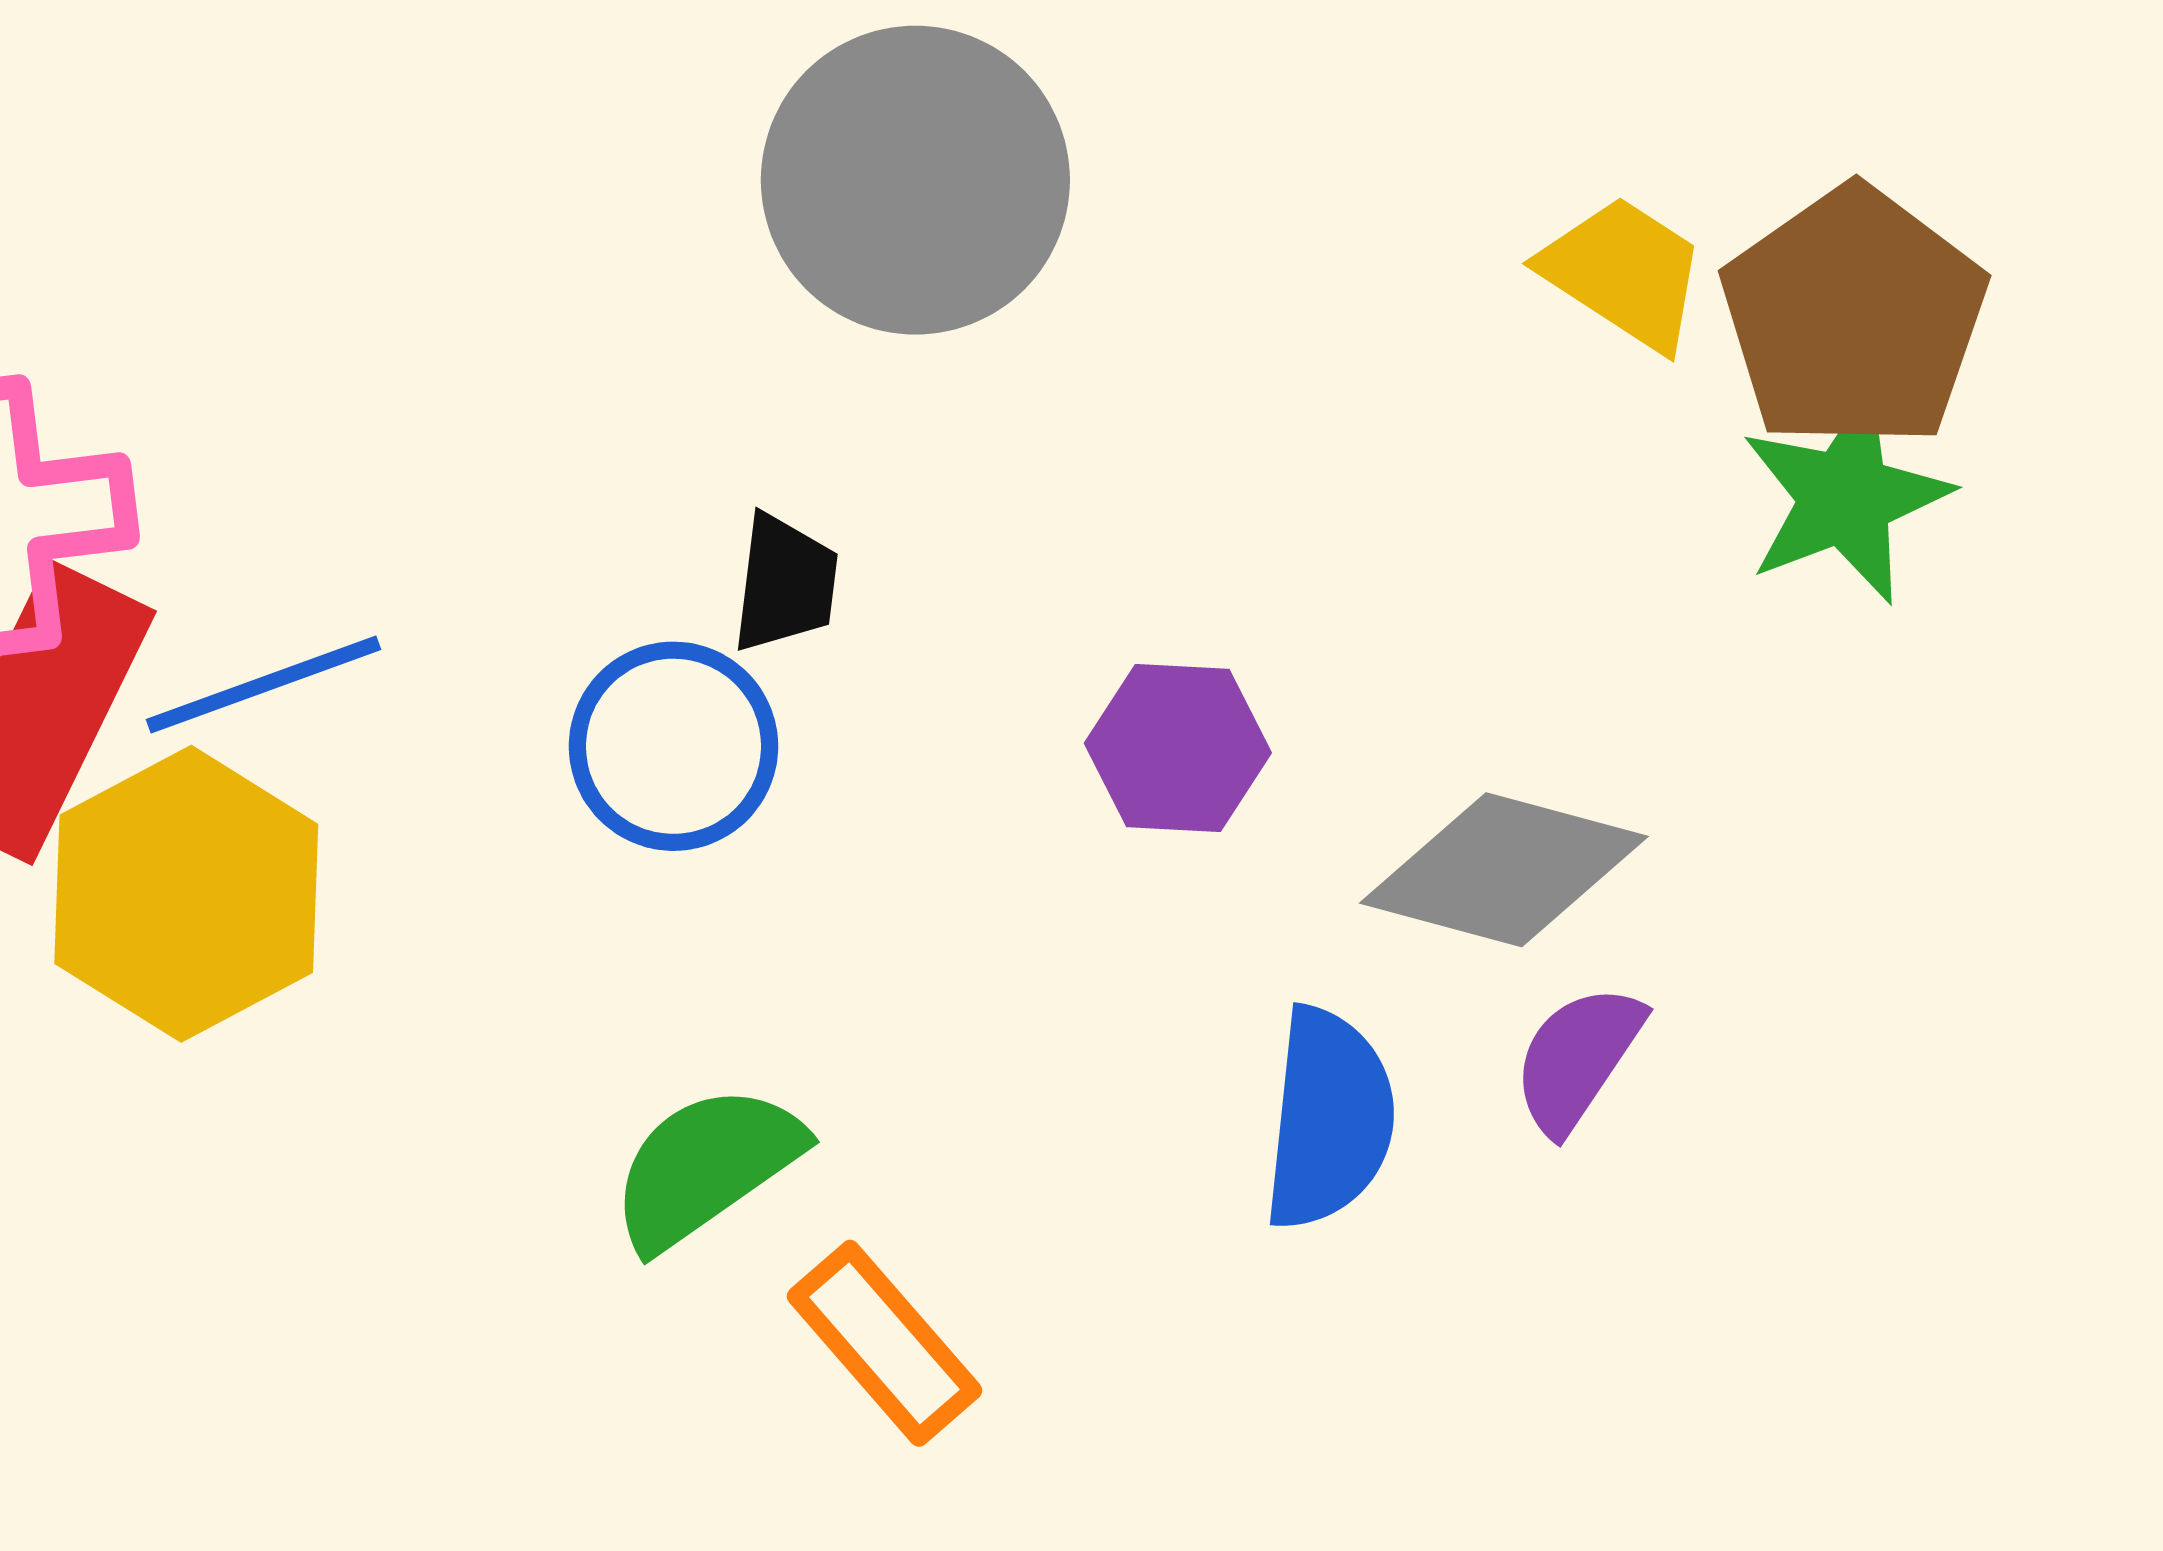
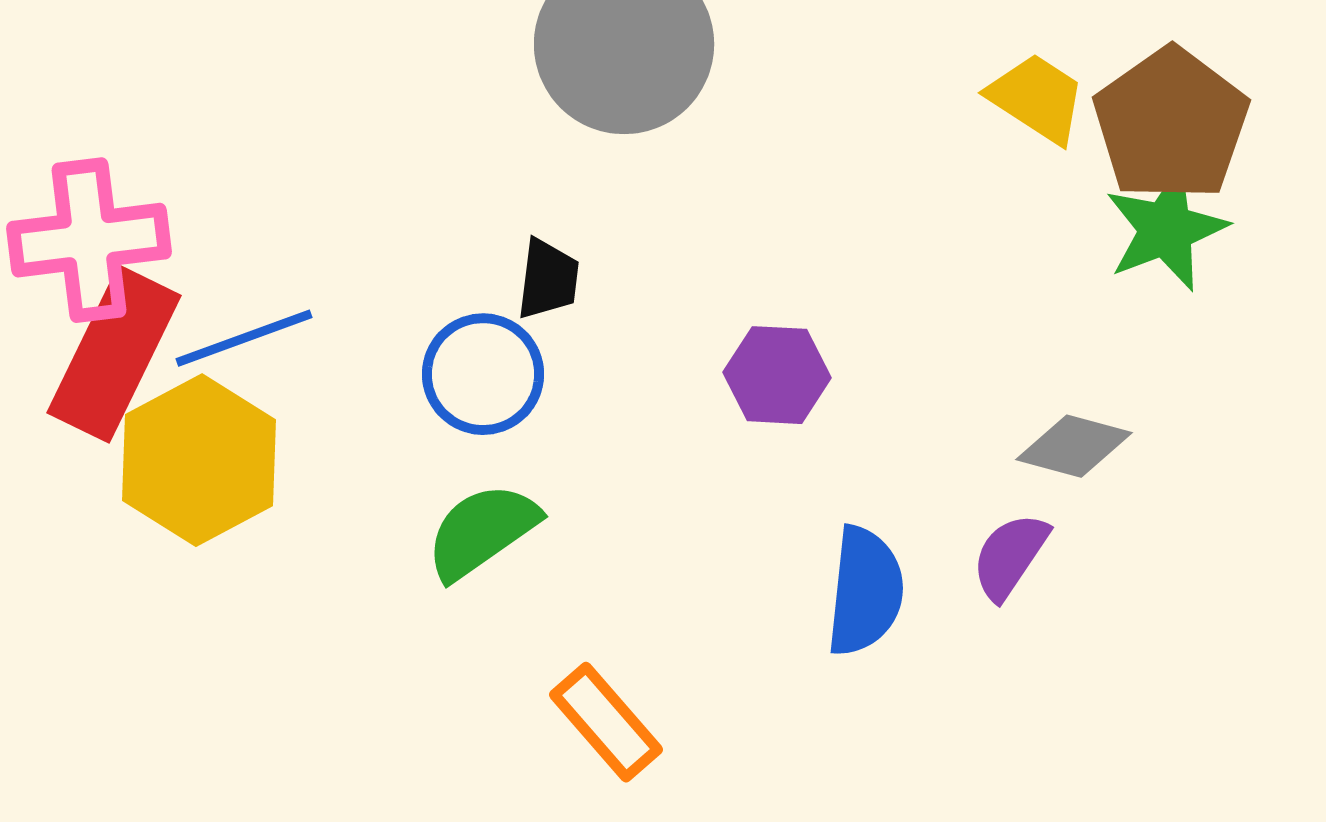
gray diamond: (1504, 870) -> (1074, 446), moved, size x0.7
green semicircle: (706, 1167) -> (482, 531), moved

